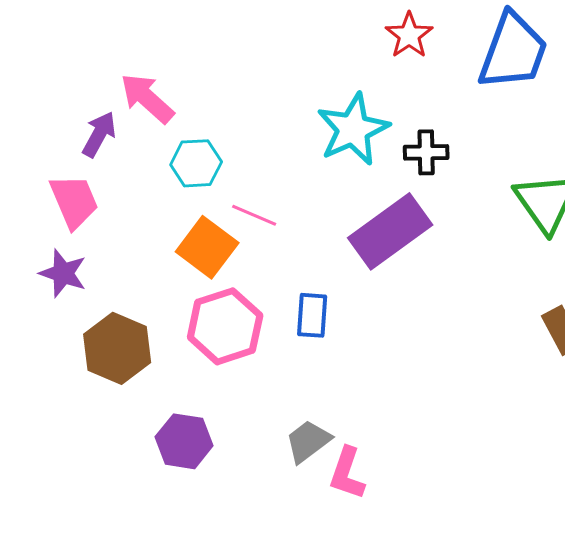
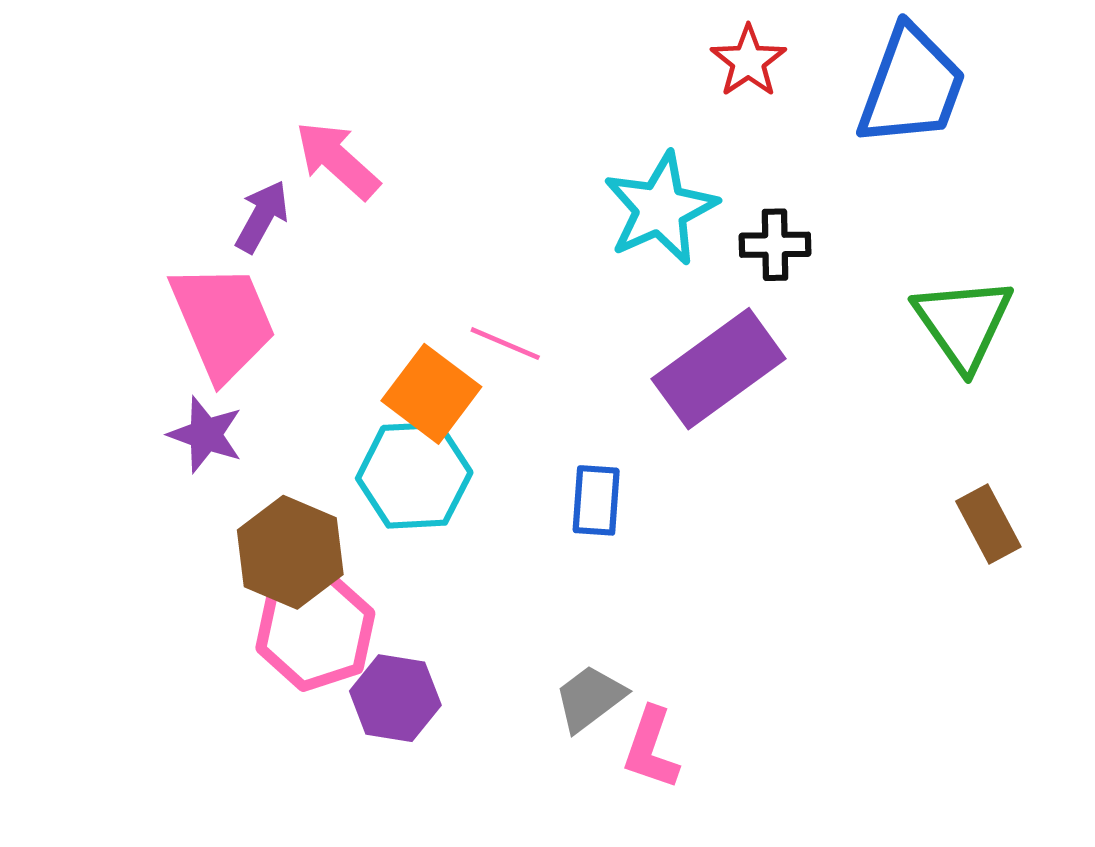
cyan hexagon: (196, 163) -> (414, 475), moved, size x1.4
pink trapezoid: (74, 201) -> (223, 322), size x1.4
pink hexagon: (225, 326) -> (315, 631), moved

